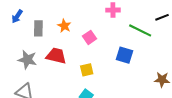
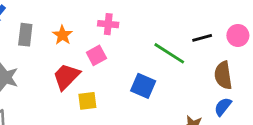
pink cross: (113, 10) -> (108, 24), moved
red trapezoid: (56, 56) -> (66, 76), moved, turned -65

